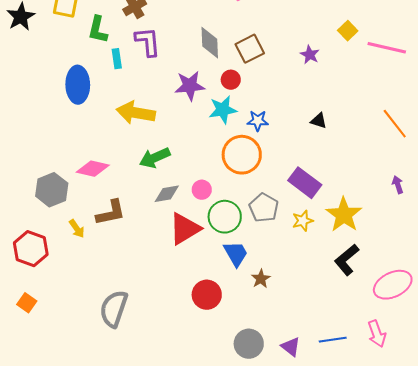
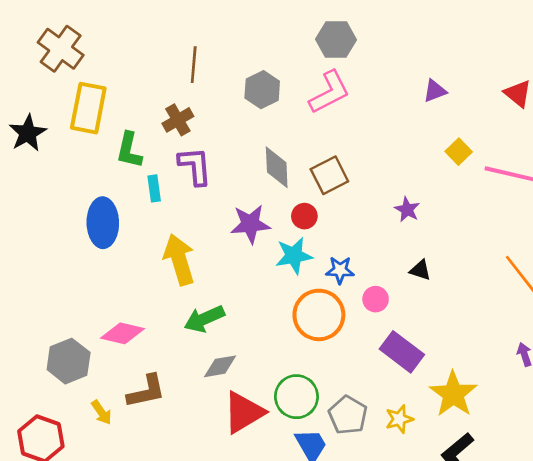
purple star: (310, 55) -> (407, 210), moved
yellow arrow: (136, 113) -> (179, 260), turned 63
pink circle: (202, 190) -> (376, 299), moved
gray pentagon: (264, 208) -> (348, 415), moved
yellow star: (303, 221) -> (399, 419), moved

